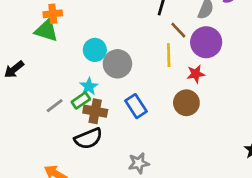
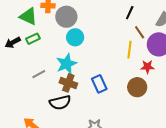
green triangle: (46, 30) -> (28, 16), moved
gray circle: (117, 64) -> (66, 17), moved
cyan star: (89, 86) -> (66, 64), size x1.5
green rectangle: (81, 101) -> (33, 39), moved

